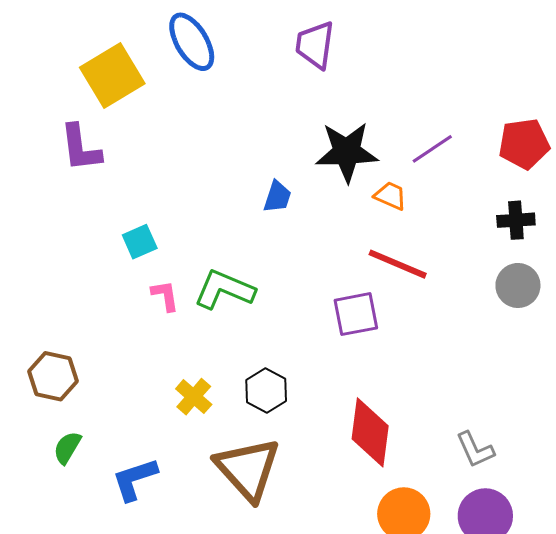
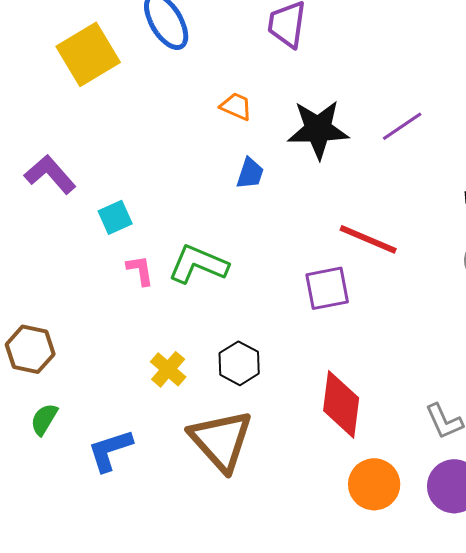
purple L-shape: (81, 148) -> (50, 174), moved, turned 146
orange trapezoid: (391, 196) -> (236, 106), moved

